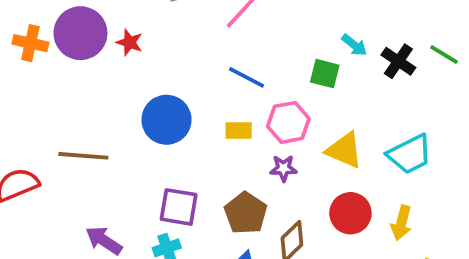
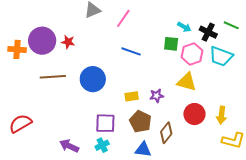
pink hexagon: (288, 122) -> (192, 54), moved
yellow rectangle: (239, 131) -> (132, 96), moved
cyan trapezoid: (410, 154) -> (221, 56), moved, turned 55
brown line: (83, 156) -> (53, 77), moved

